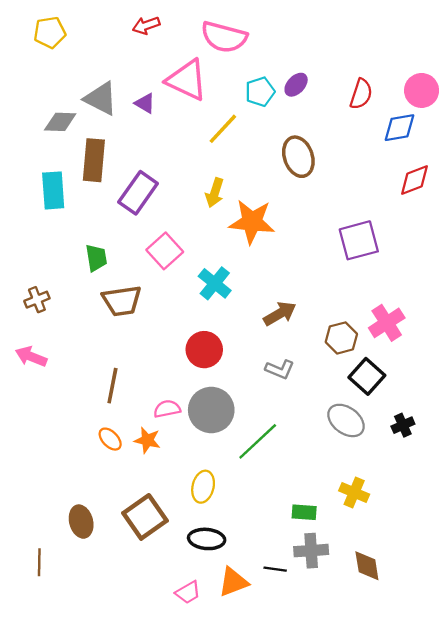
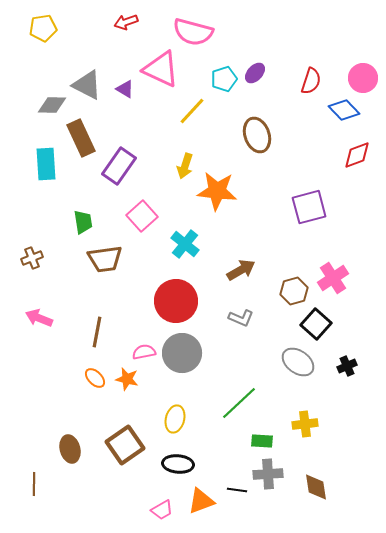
blue diamond: (399, 128) -> (344, 110), turned 56
brown rectangle: (94, 160) -> (81, 138), turned -30
red circle: (204, 350) -> (176, 301), size x1.4
pink arrow: (31, 357) -> (39, 318), moved
green line: (258, 441) -> (239, 403), moved
yellow cross: (354, 492) -> (305, 424), turned -30

